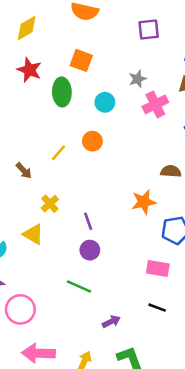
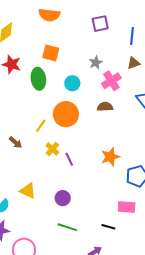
orange circle: (92, 141) -> (66, 114), size x1.6
brown semicircle: (171, 171) -> (105, 107), moved
yellow cross: (50, 204) -> (52, 149), moved
purple line: (88, 221) -> (69, 159), moved
purple circle: (90, 250) -> (63, 198), moved
black line: (157, 308) -> (108, 227), moved

